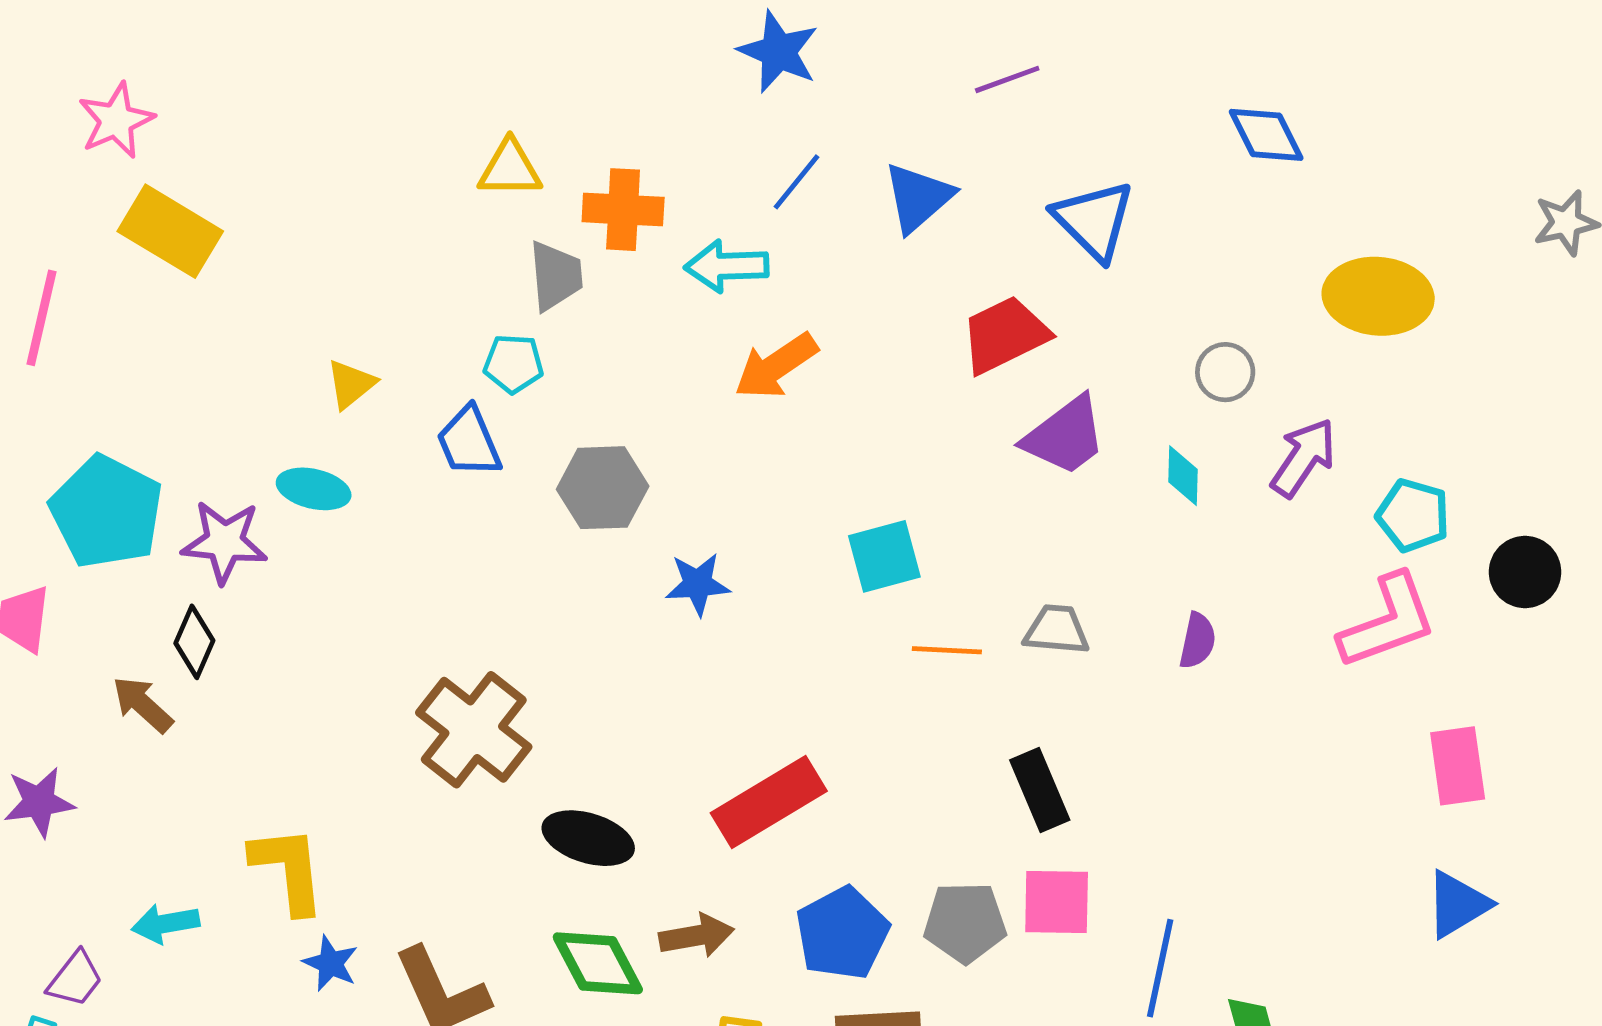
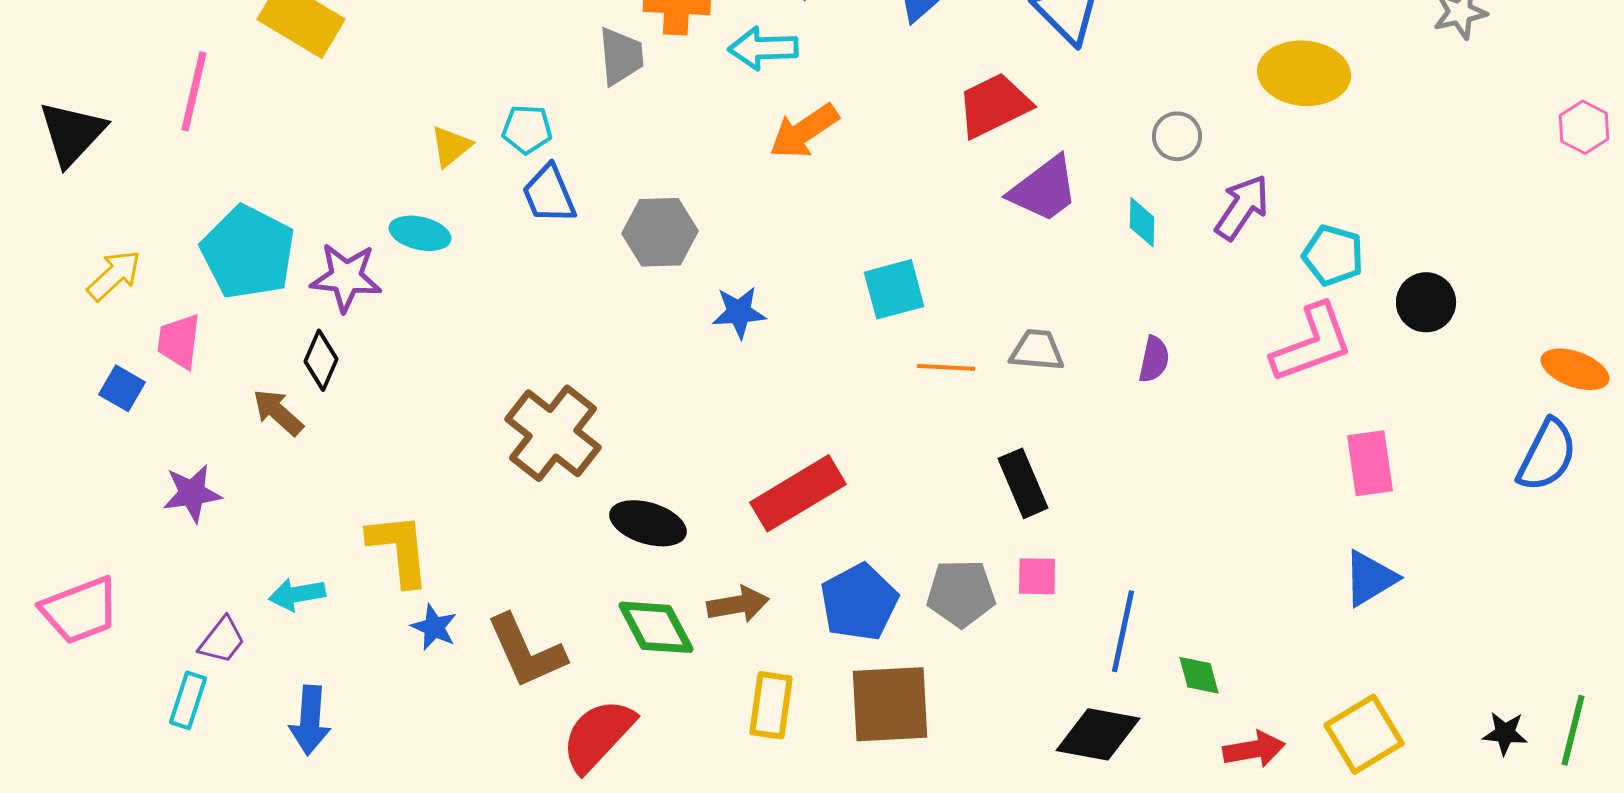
cyan pentagon: (513, 364) -> (527, 129), moved
pink square: (1057, 902) -> (1037, 576), size x0.7

